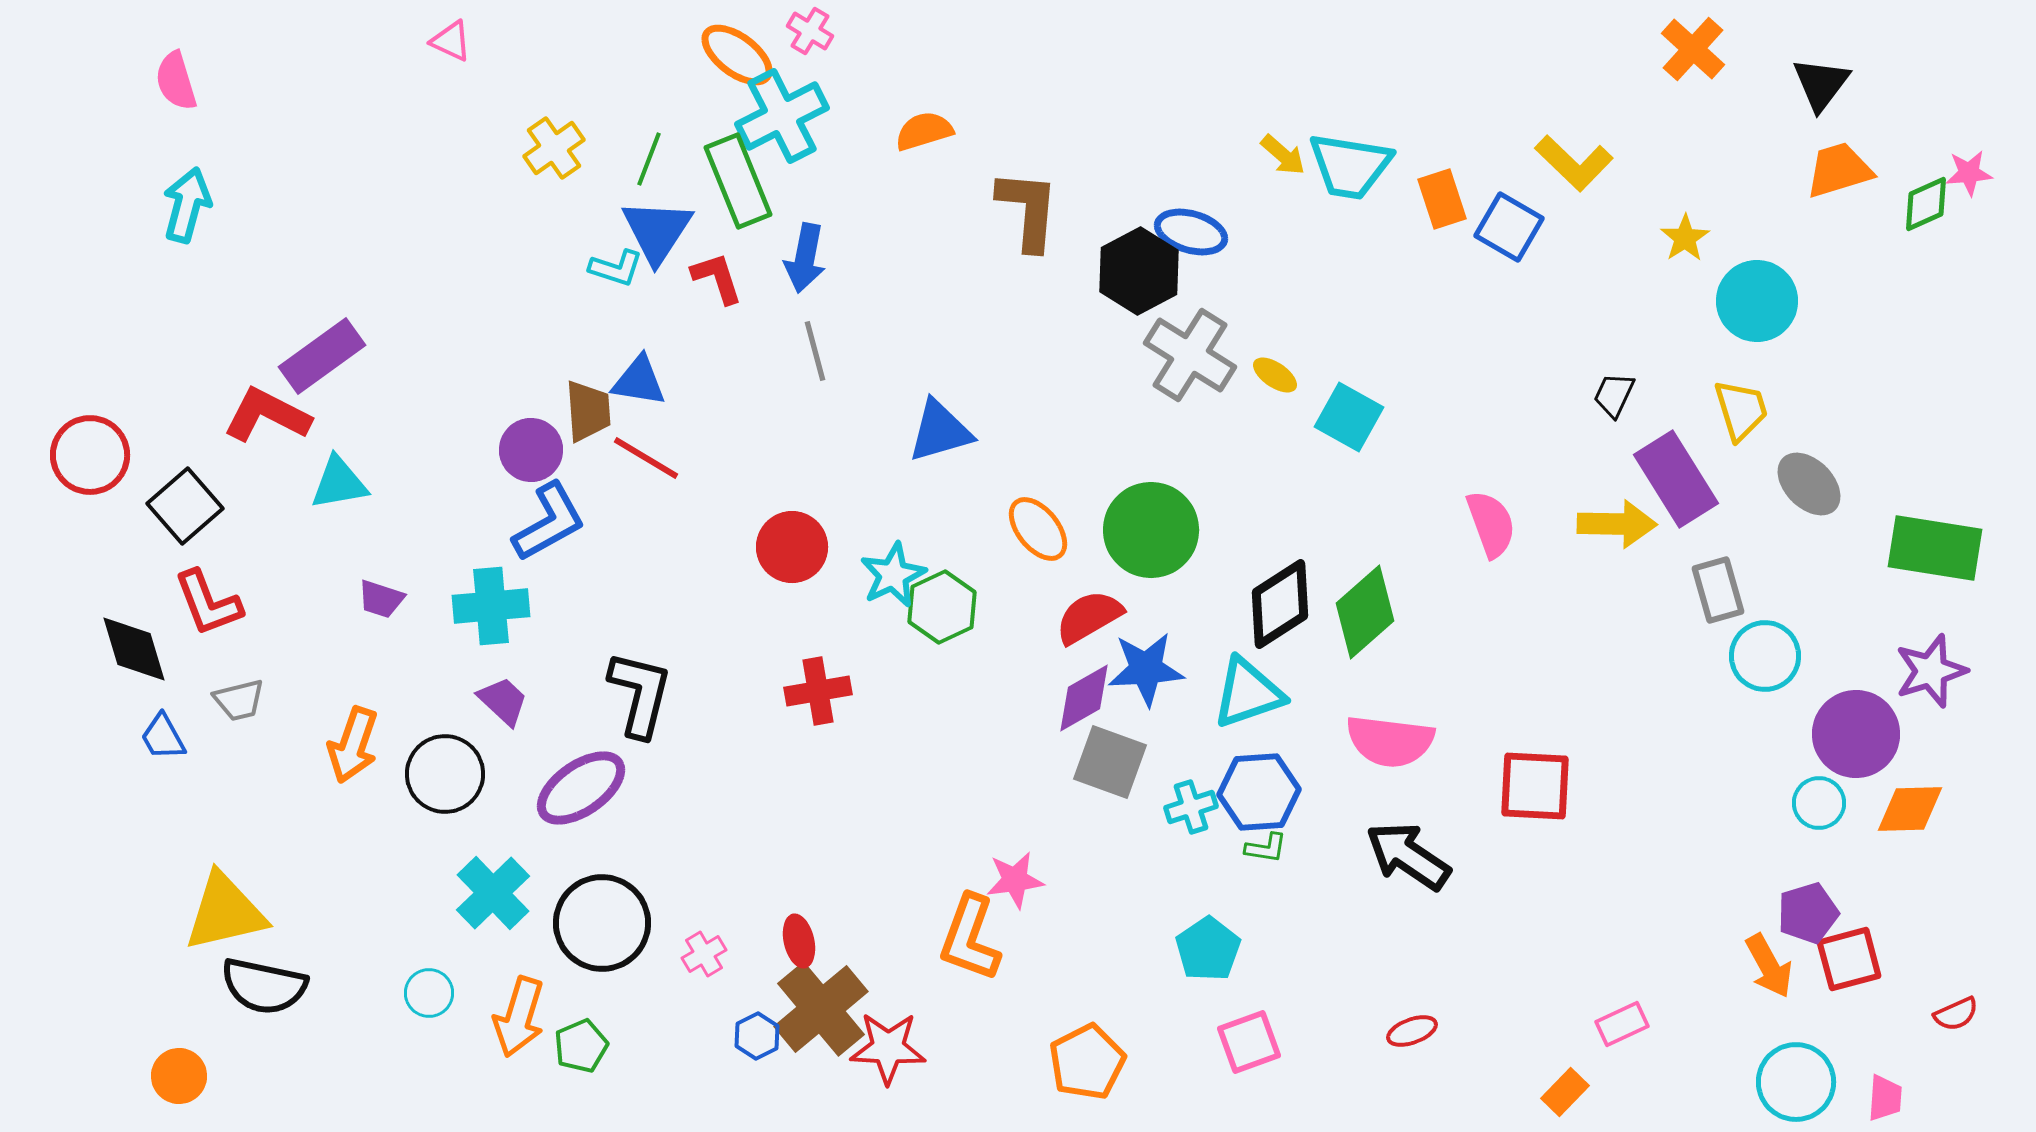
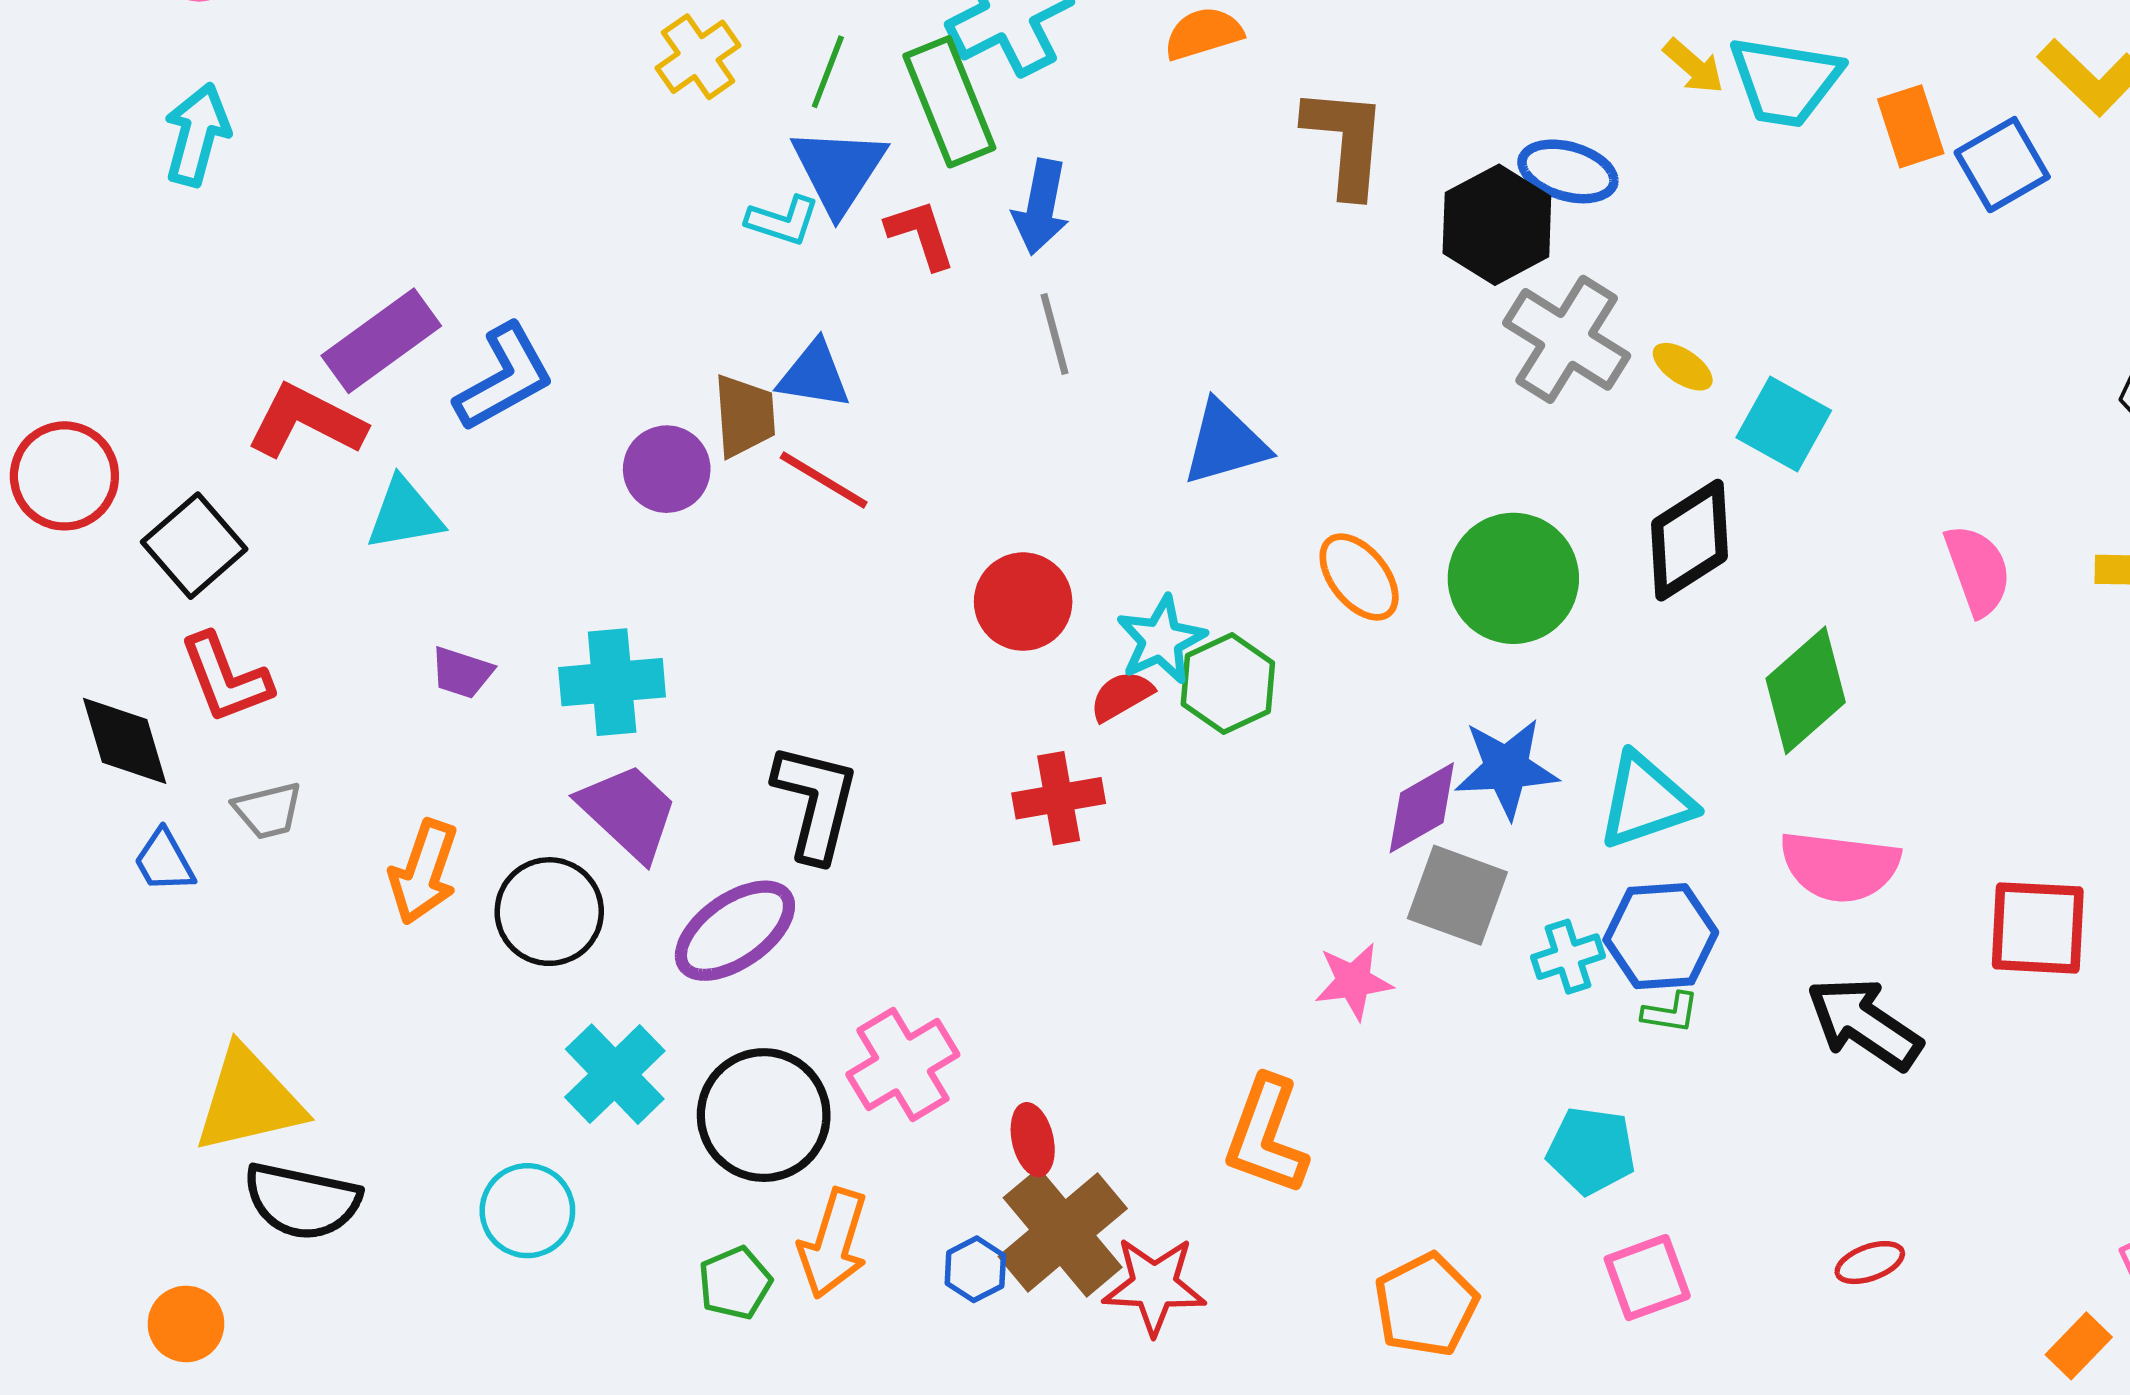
blue square: (1509, 227) -> (2002, 165), turned 30
blue L-shape: (549, 522) -> (504, 378), moved
black diamond: (1280, 604) -> (1690, 540), moved
red semicircle: (1089, 617) -> (1121, 696), moved, size x0.7
purple trapezoid: (503, 701) -> (628, 812), size x1.5
pink star: (1015, 880) -> (1354, 981), moved
cyan pentagon: (1208, 949) -> (1591, 1151), turned -30
pink cross: (704, 954) -> (903, 1065), moved, size x1.8
cyan circle: (429, 993) -> (527, 1211), size x1.4
orange arrow: (519, 1017) -> (833, 1243), moved

